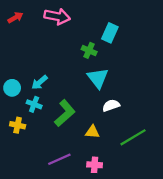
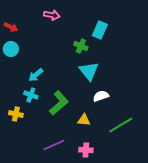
pink arrow: (57, 16) -> (52, 15), size x0.7
red arrow: (15, 17) -> (11, 27), moved, turned 56
cyan circle: (12, 88) -> (11, 49), moved

